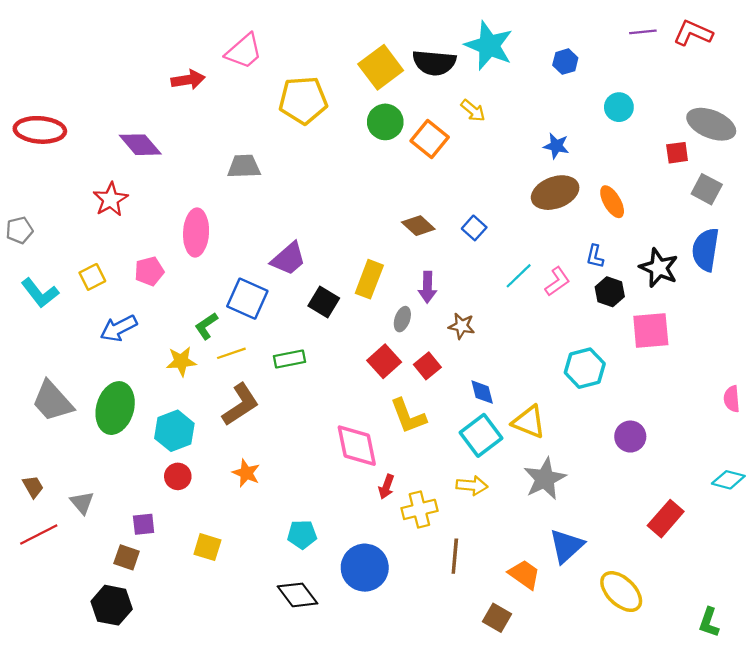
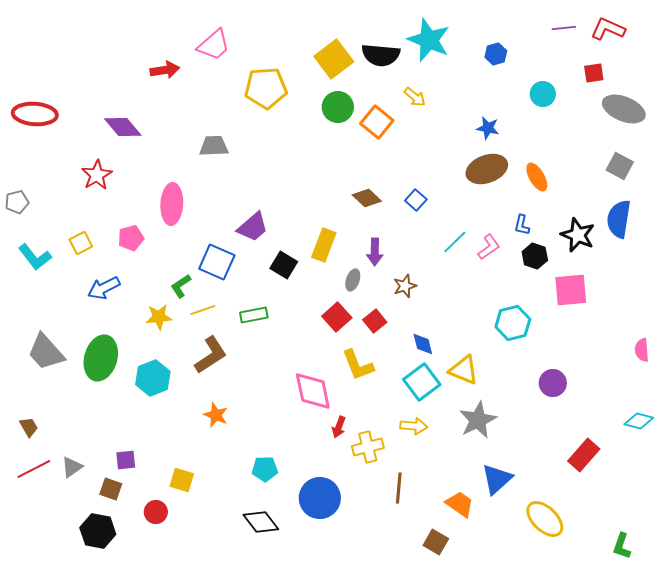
red square: (677, 153) -> (594, 73), moved
brown star: (462, 326) -> (405, 286), turned -30
red circle: (178, 476) -> (156, 512), moved
gray triangle: (82, 503) -> (72, 467), moved, turned 35

